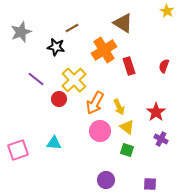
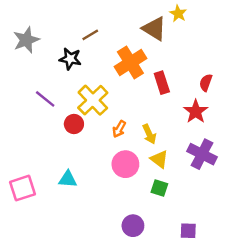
yellow star: (167, 11) -> (178, 14), moved
orange arrow: (95, 103) -> (119, 129), size x0.6
red star: (156, 112) -> (196, 111), moved
purple cross: (161, 139) -> (202, 154), moved, size x1.6

